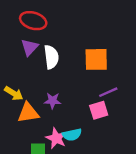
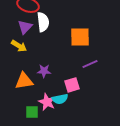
white semicircle: (51, 57) -> (43, 22), moved
yellow arrow: (14, 93) -> (19, 46), moved
pink square: (99, 110) -> (72, 85), moved

